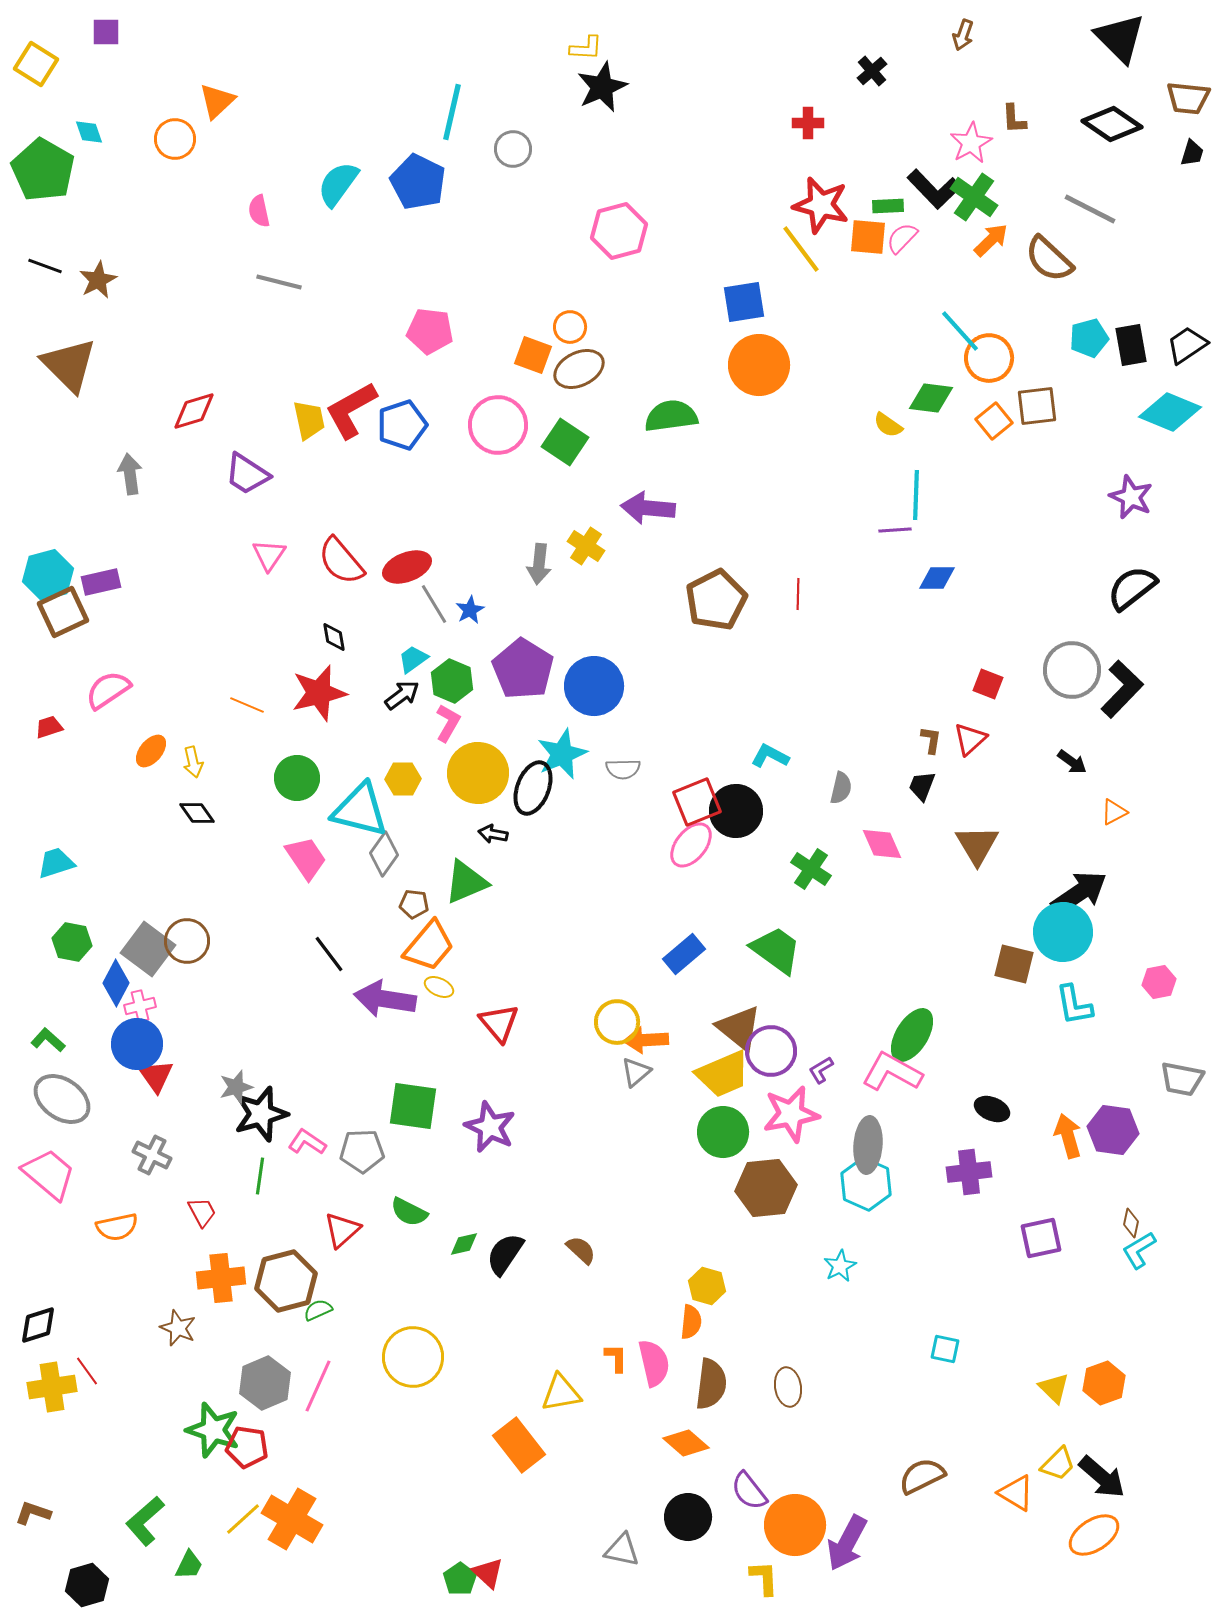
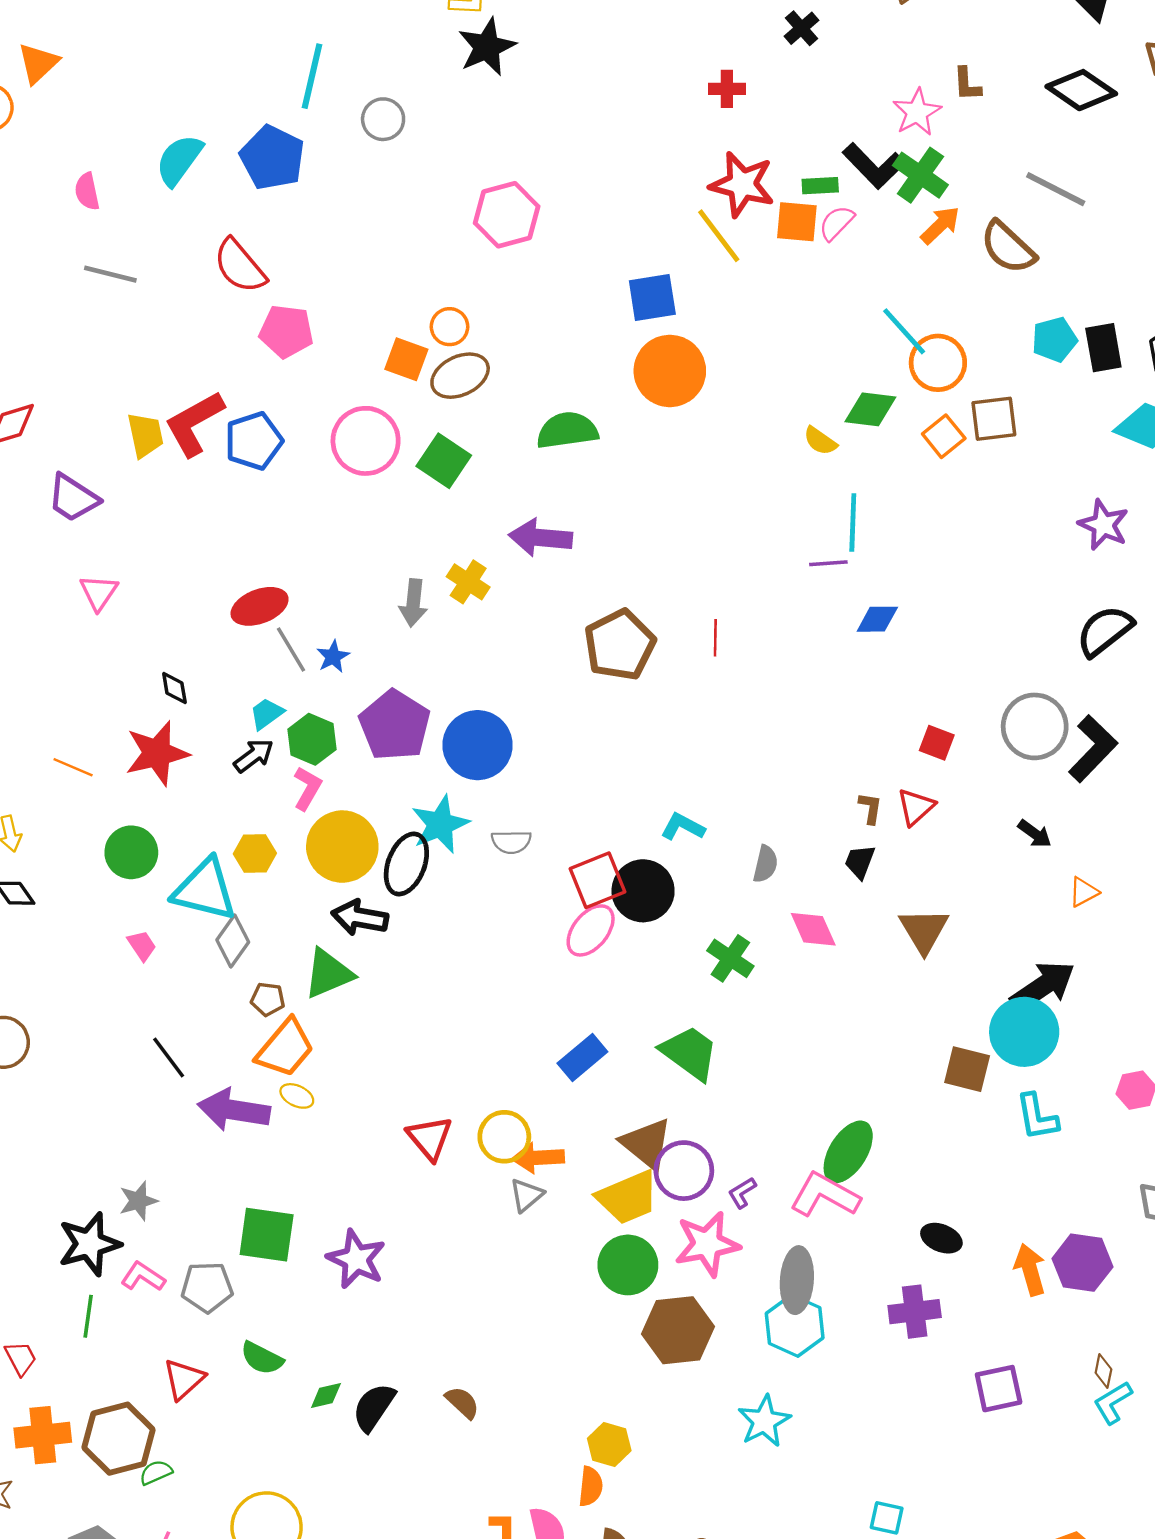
red semicircle: (341, 561) -> (240, 266), moved
black arrow: (493, 834) -> (360, 918), size x1.6
pink trapezoid: (306, 858) -> (142, 946), size x0.6
red triangle: (499, 1023) -> (430, 1138), moved
gray star: (236, 1087) -> (138, 1201), moved
cyan star: (840, 1266) -> (764, 1421), size x1.4

